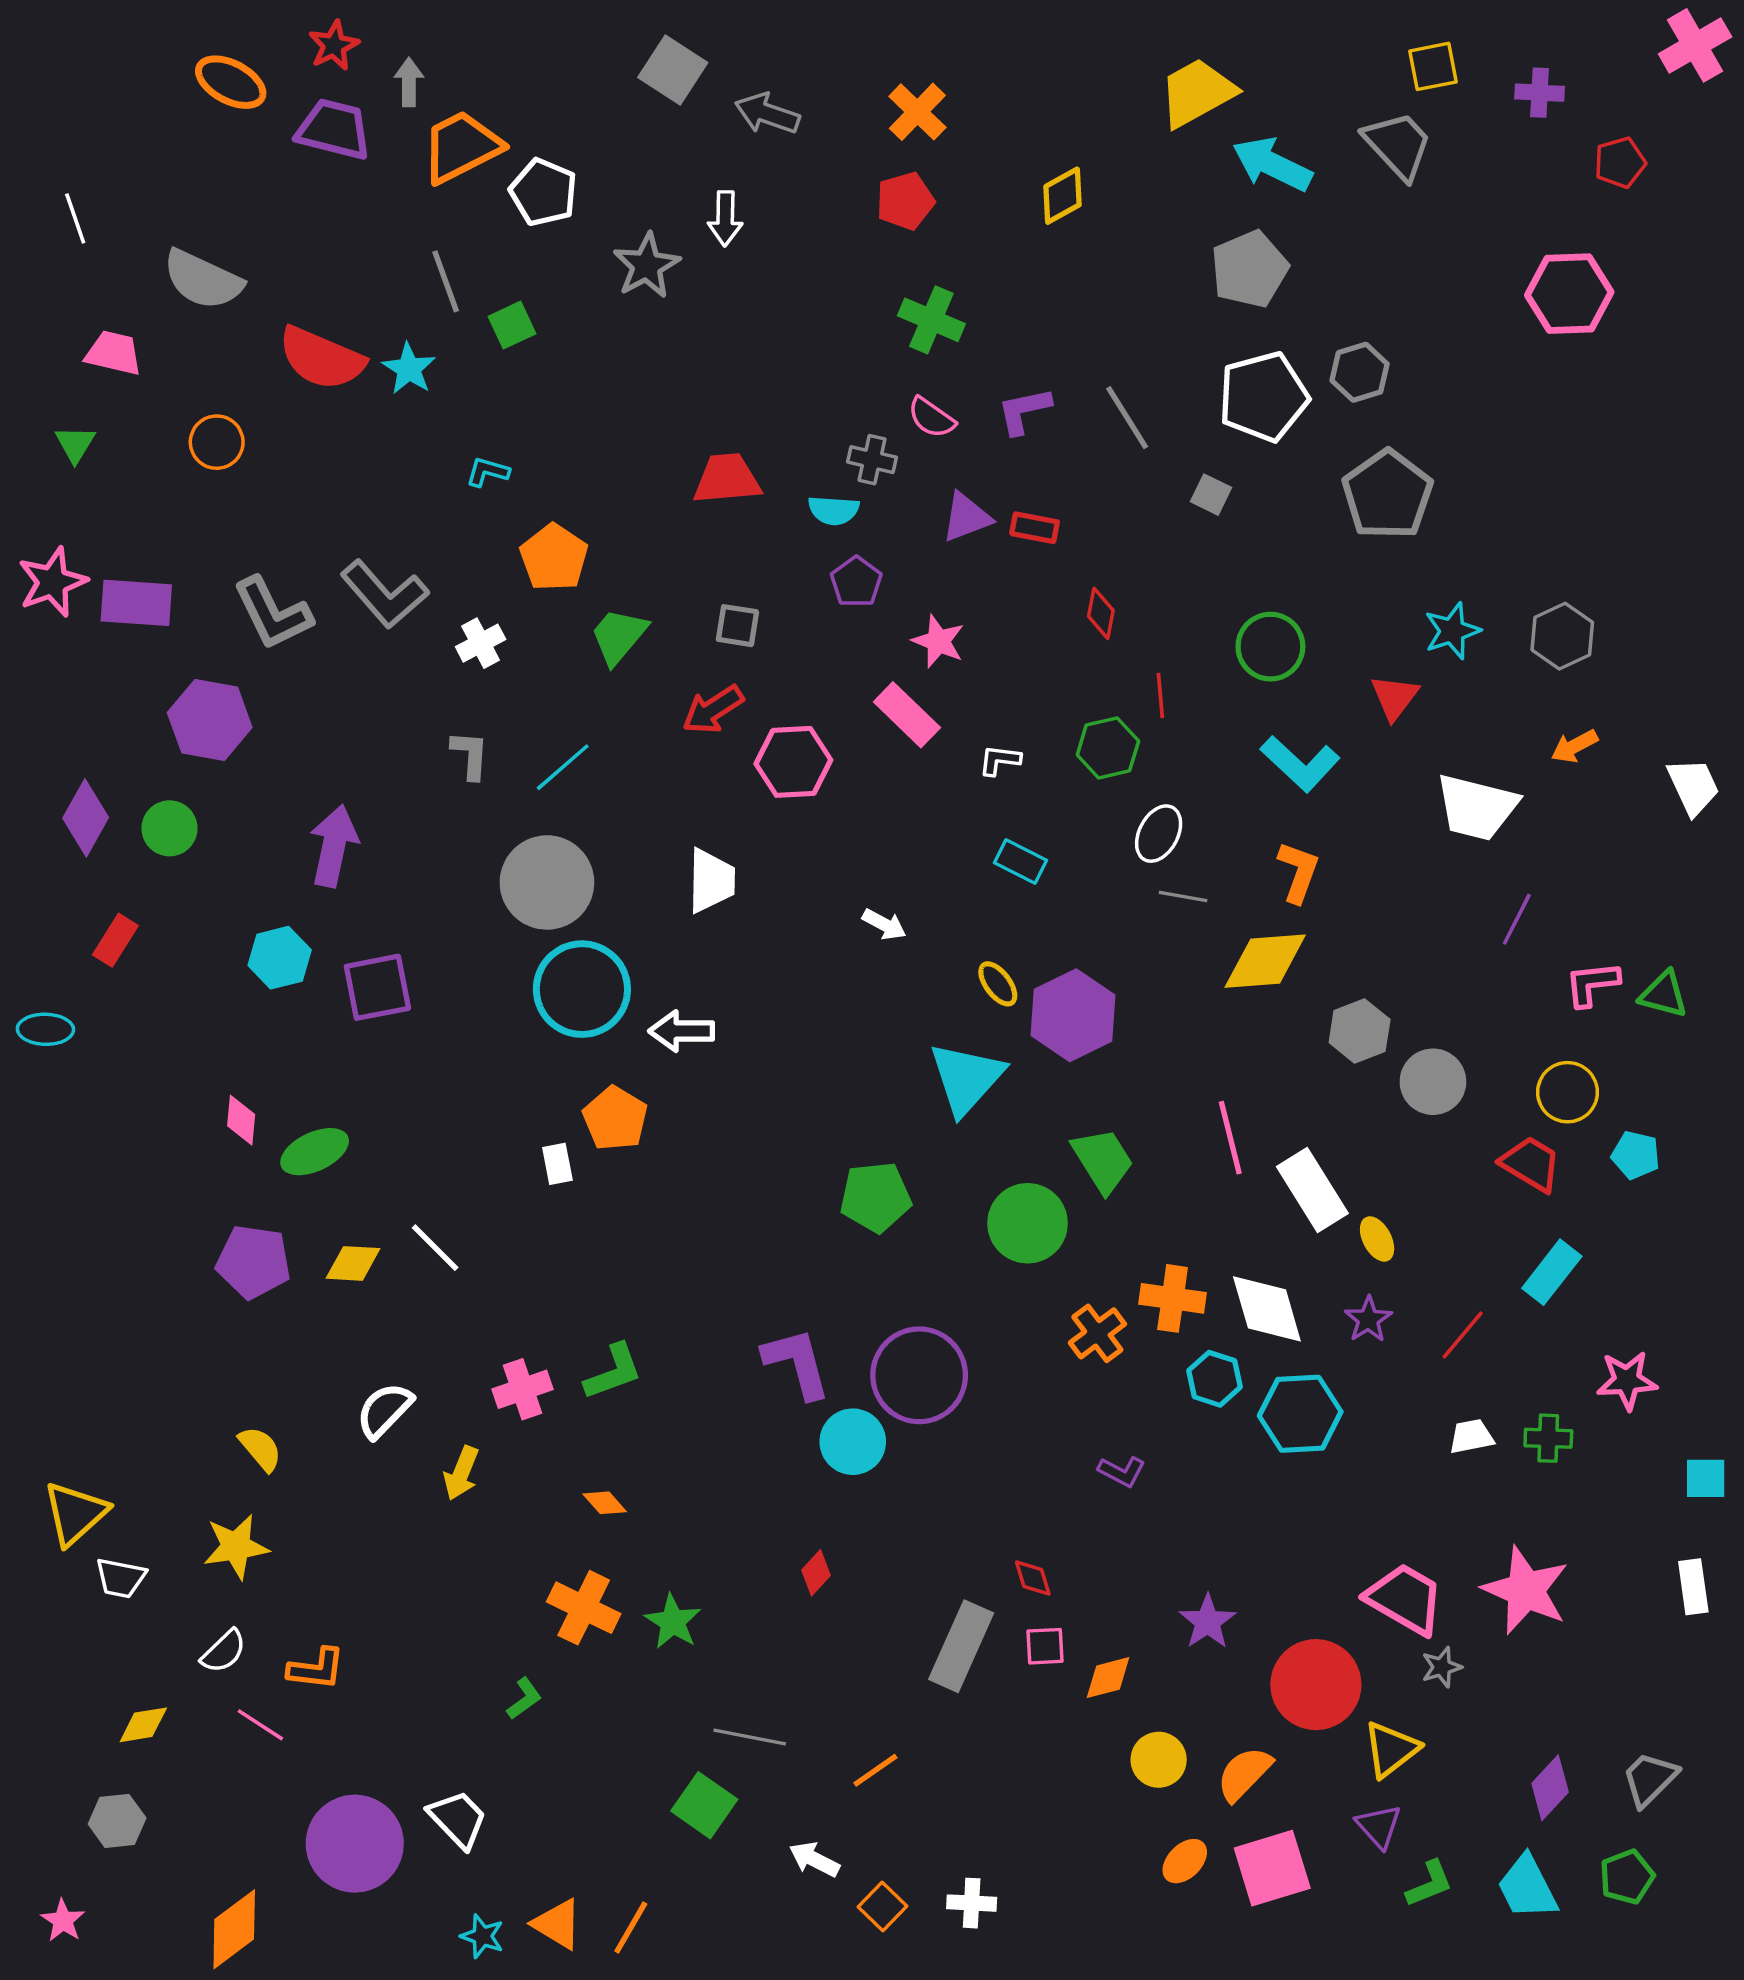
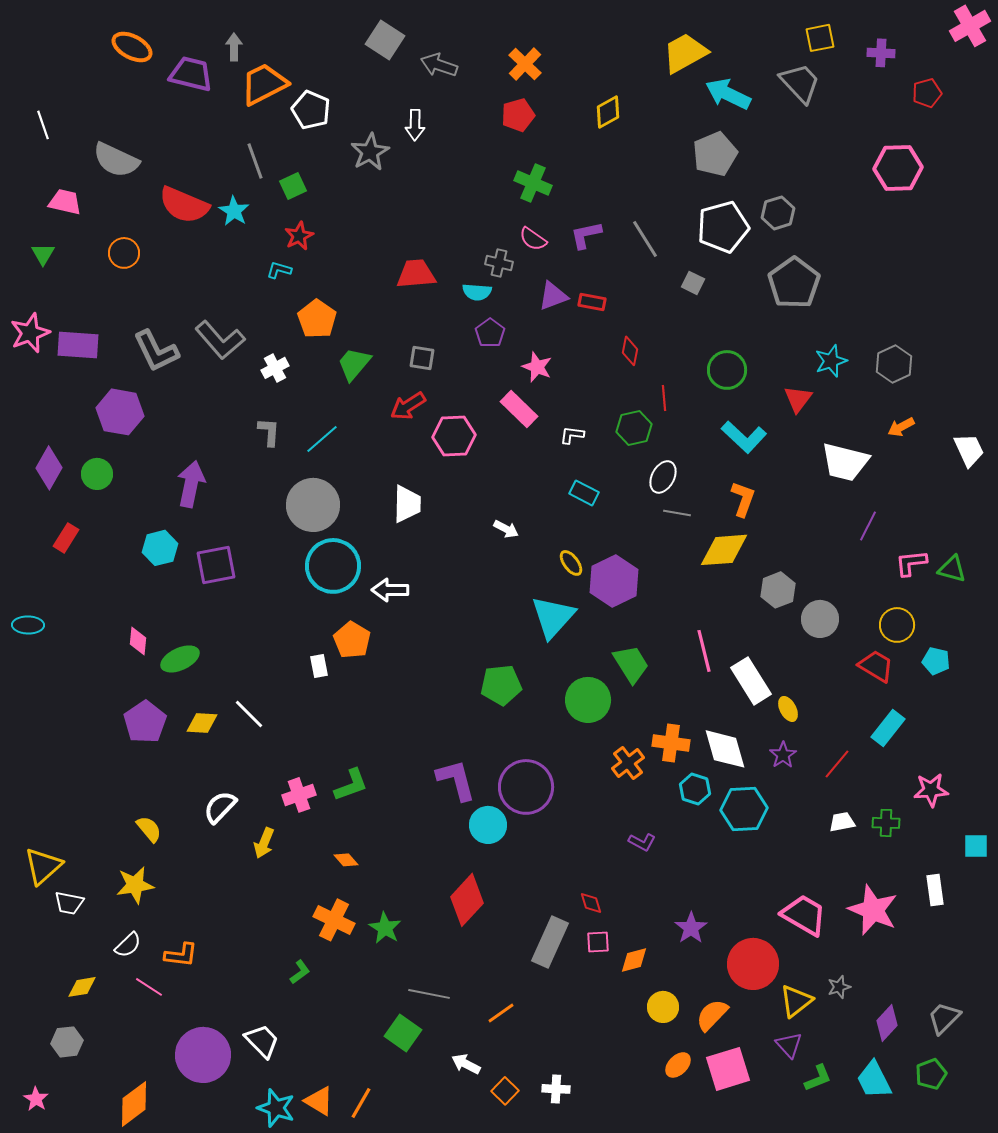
red star: (334, 45) -> (299, 236), moved
cyan ellipse: (45, 1029) -> (28, 625), moved
purple pentagon: (253, 1262) -> (145, 722), turned 30
red diamond: (816, 1573) -> (467, 900), size x2.0
white rectangle: (1693, 1587) -> (935, 890), moved
gray star: (1442, 1667) -> (839, 987), moved
cyan star: (482, 1936) -> (276, 1108), size x1.5

